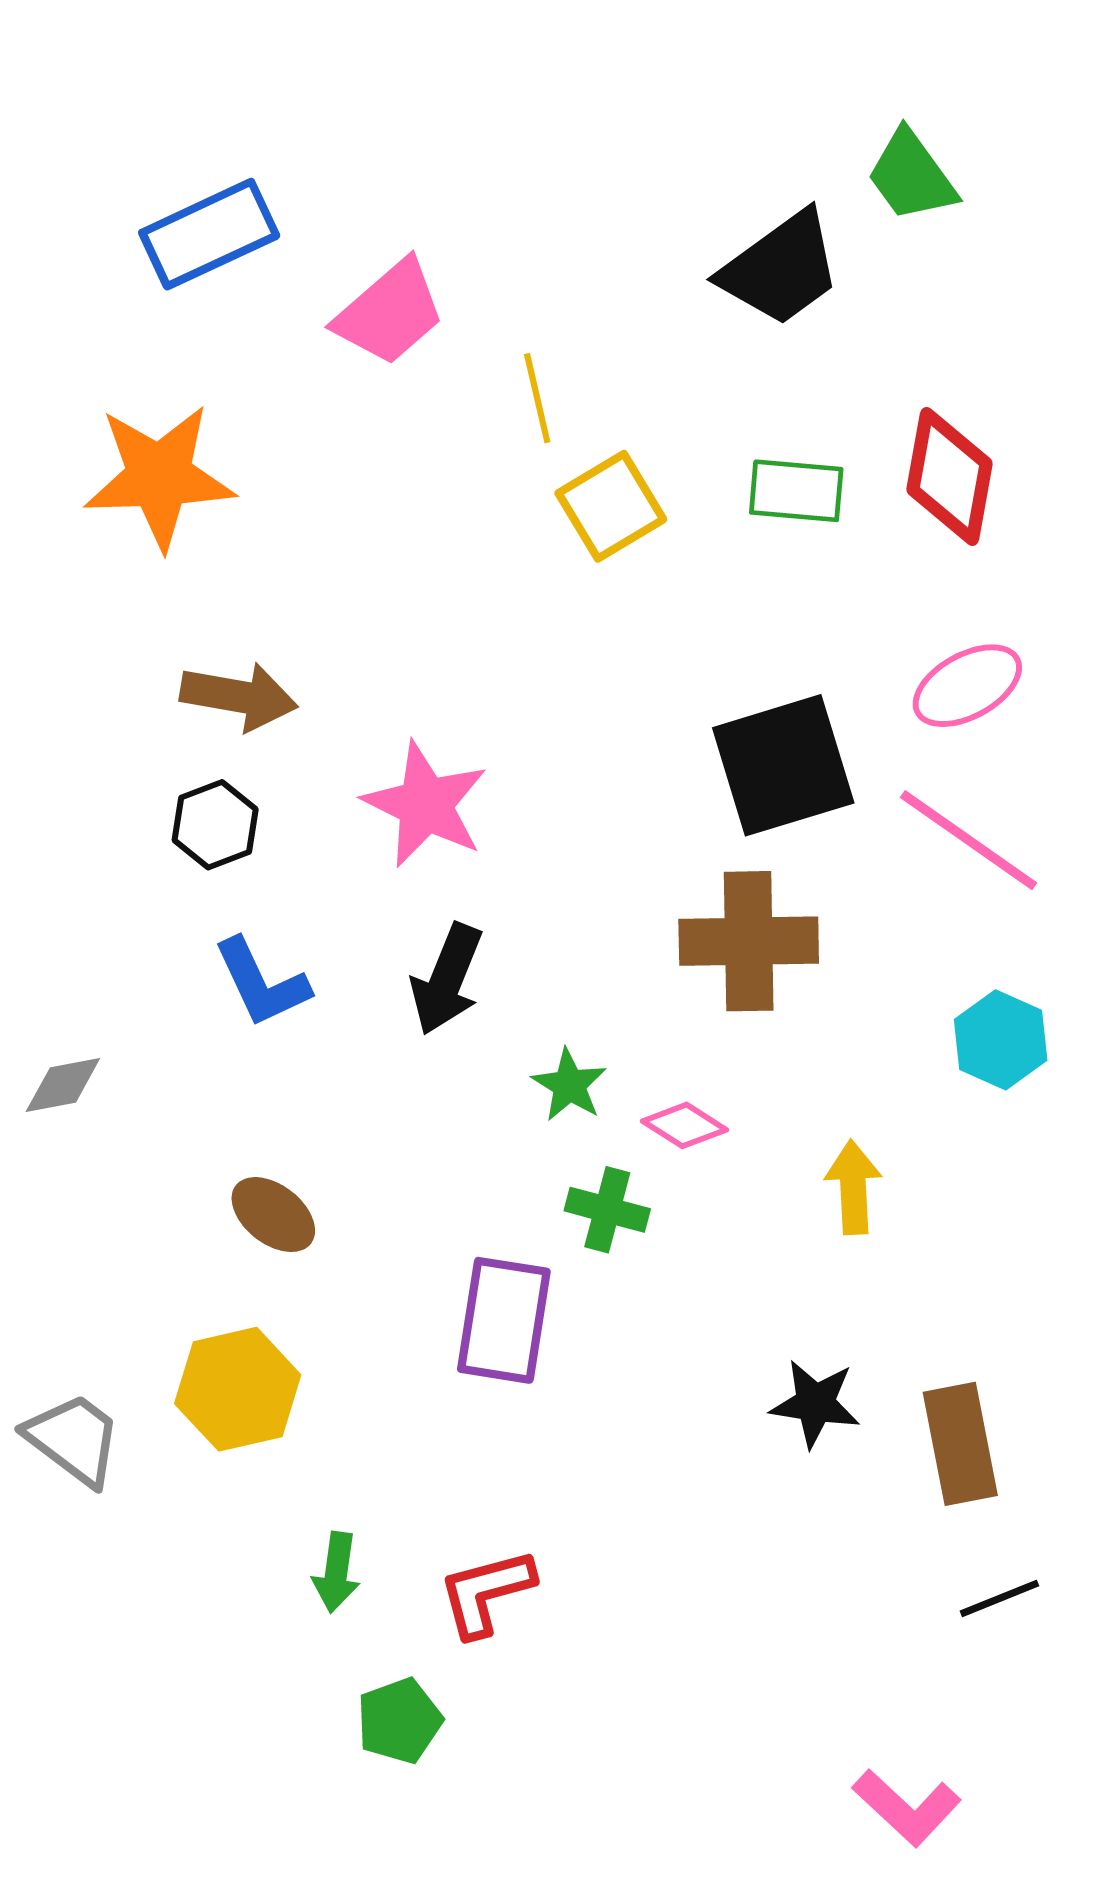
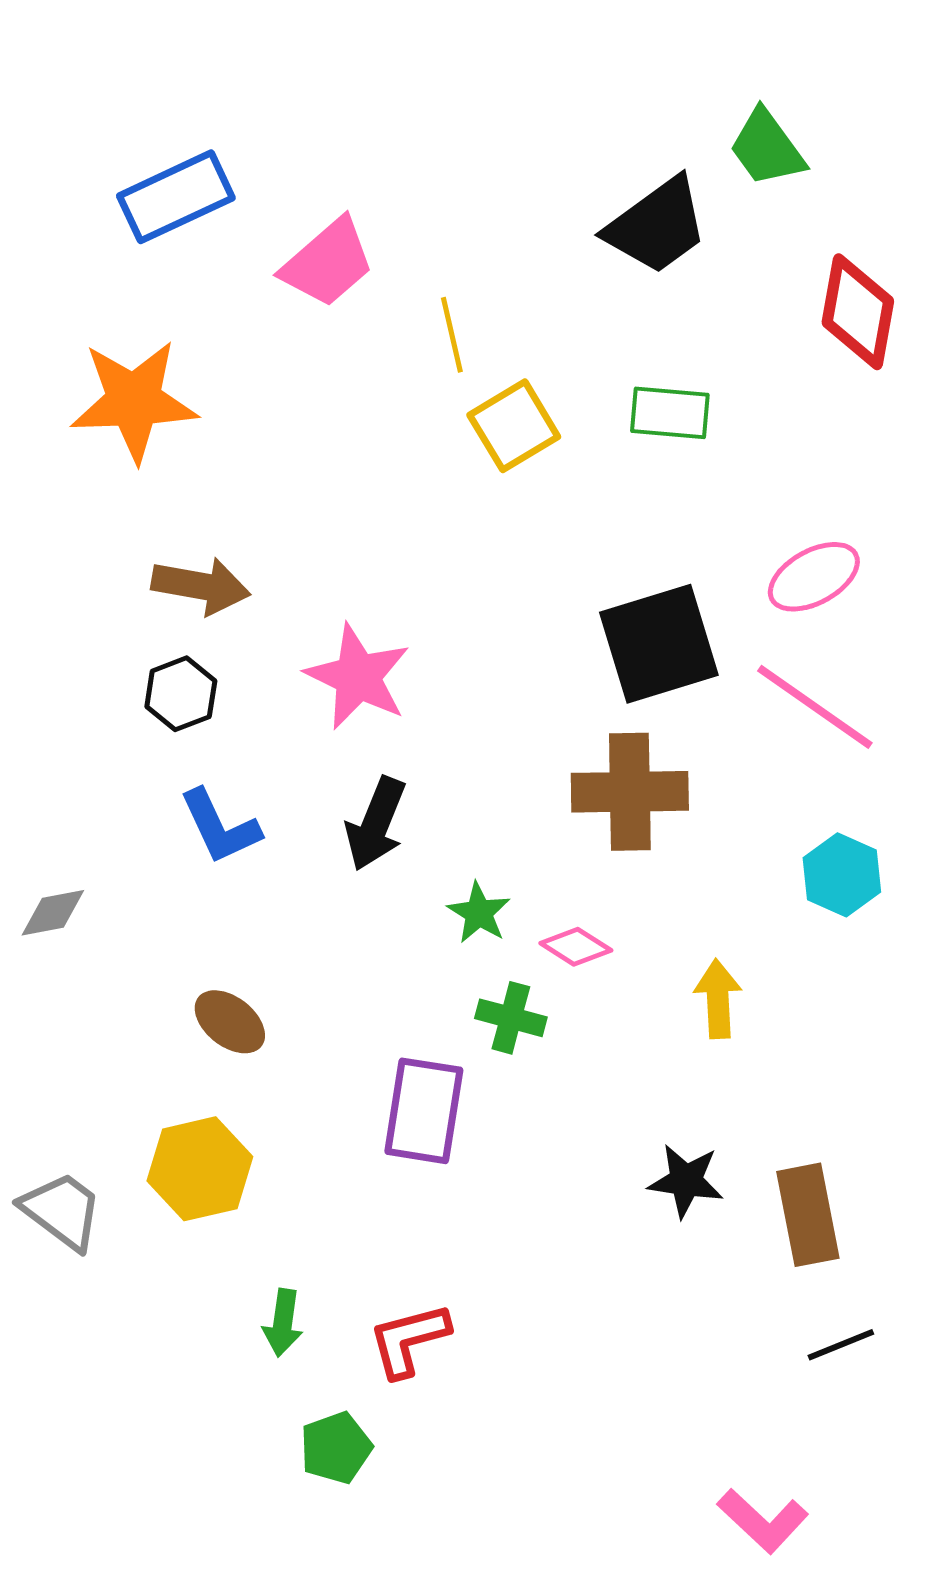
red diamond: (950, 477) -> (858, 312), moved

